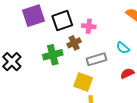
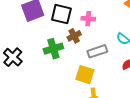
black square: (62, 21) -> (61, 14), turned 35

